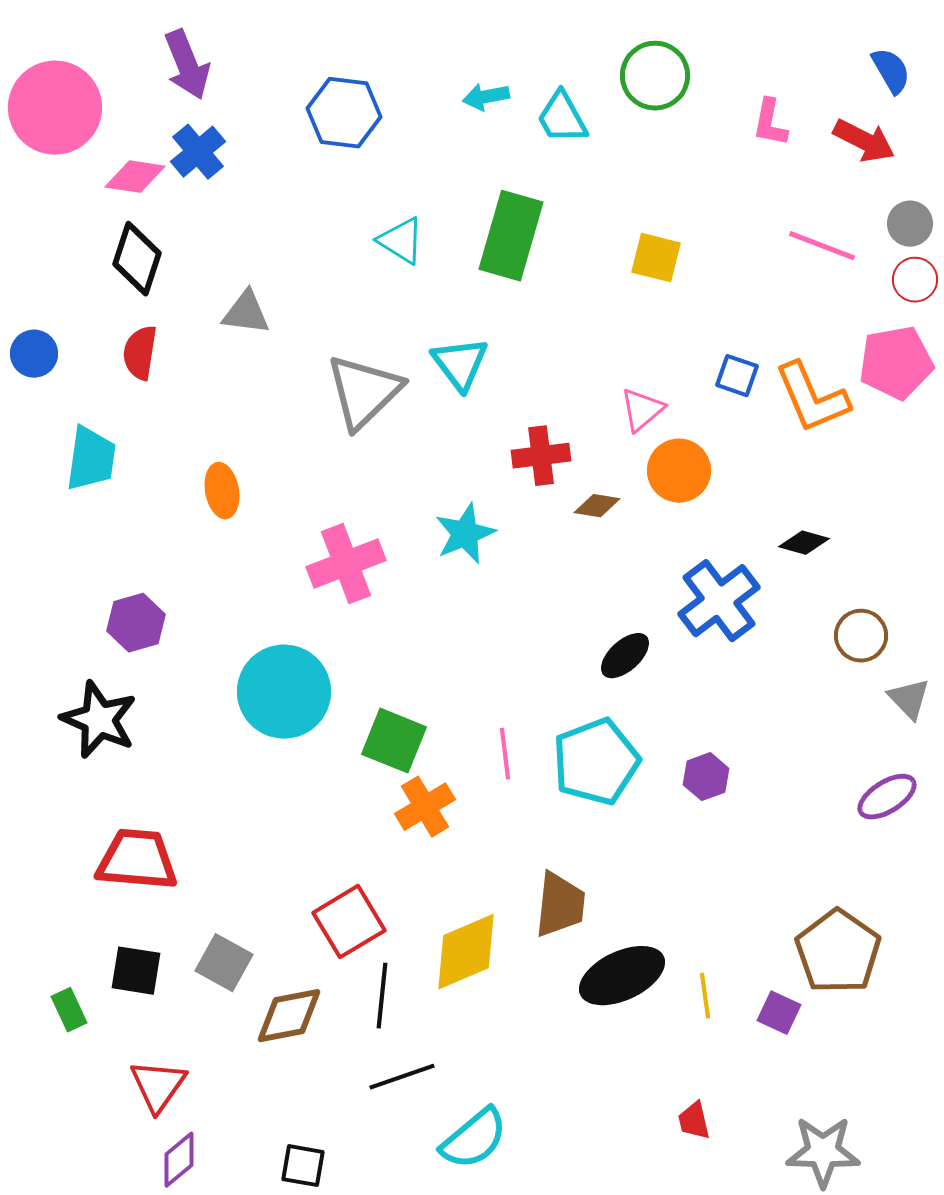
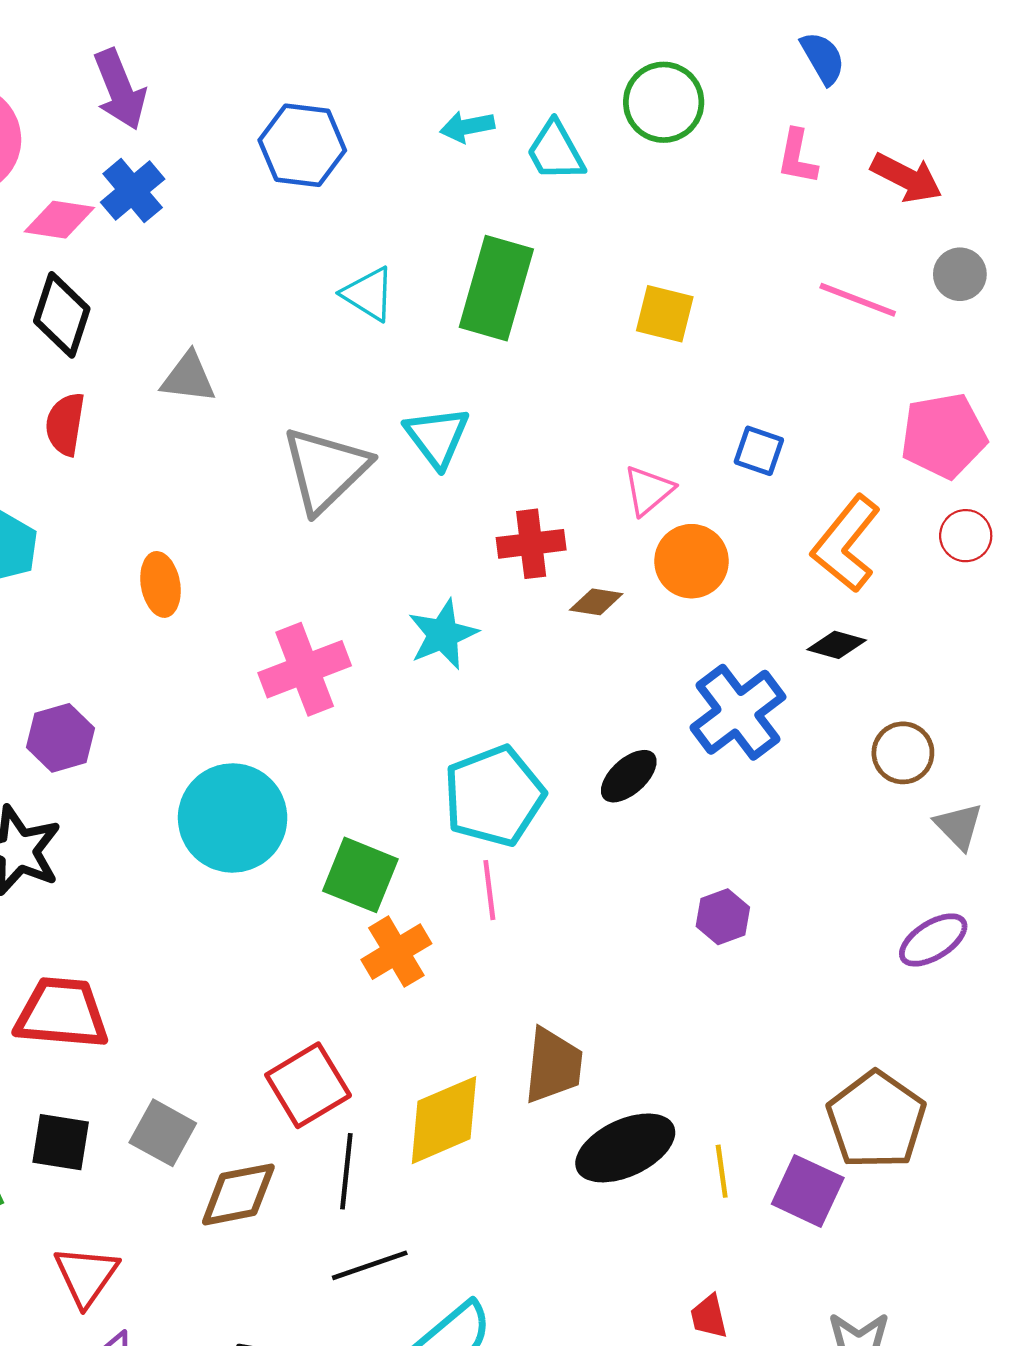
blue semicircle: (891, 71) -> (823, 58), moved
red circle: (915, 280) -> (966, 536), moved
orange L-shape: (812, 398) -> (846, 544), moved, turned 62
cyan pentagon: (596, 762) -> (494, 796), moved
purple square: (779, 1013) -> (808, 1191), size x1.4

